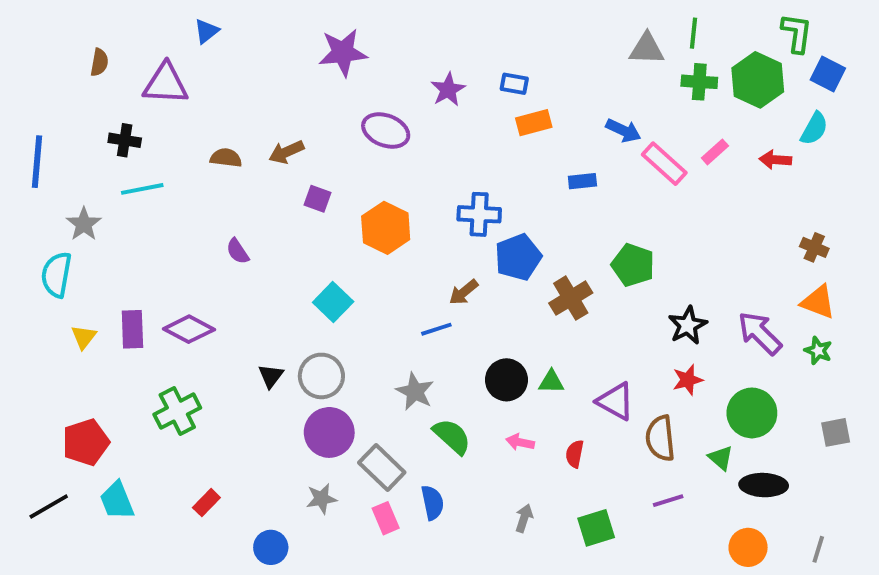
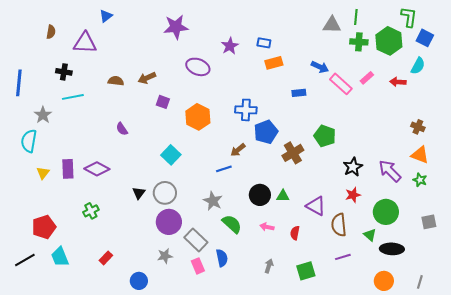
green cross: (177, 411) -> (91, 211), size x0.7

